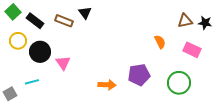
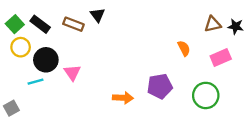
green square: (13, 12) -> (15, 24), moved
pink rectangle: (192, 50) -> (221, 58), turned -48
cyan line: (32, 82) -> (36, 82), moved

